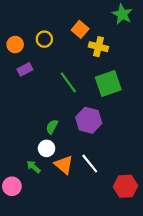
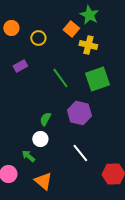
green star: (122, 14) -> (89, 15), moved
orange circle: (15, 45) -> (11, 28), moved
orange triangle: (64, 165) -> (43, 181), moved

